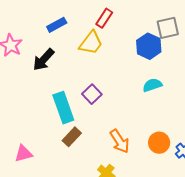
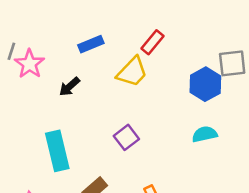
black arrow: (44, 60) -> (69, 87), size x0.7
cyan rectangle: (63, 108) -> (57, 151), moved

